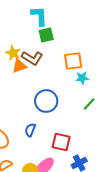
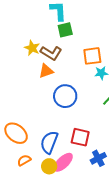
orange triangle: (19, 66) -> (46, 71), moved
blue semicircle: (30, 130) -> (49, 142), moved, size x1.6

